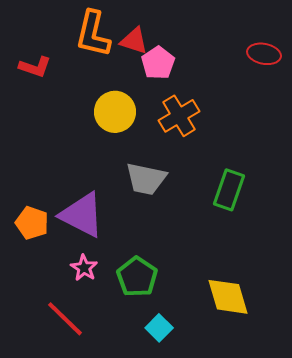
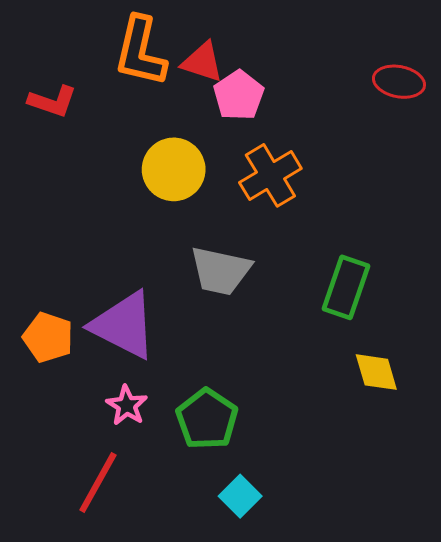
yellow diamond: (228, 297) -> (376, 372), moved, size x0.7
red line: (65, 319) -> (98, 483), turned 75

